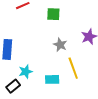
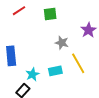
cyan rectangle: (52, 79) -> (55, 71), moved

